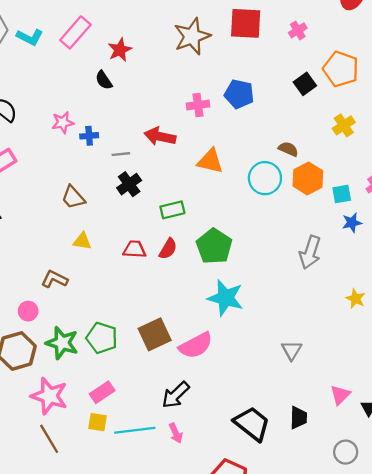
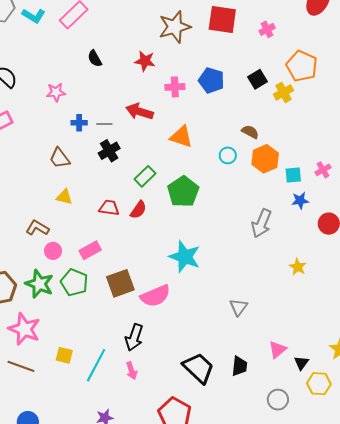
red star: (120, 50) -> (145, 61), moved, turned 30
black square: (305, 84) -> (258, 79), moved
yellow cross: (344, 125) -> (284, 92), moved
blue cross: (89, 136) -> (79, 123), moved
cyan circle: (265, 178) -> (228, 155), size x0.6
green rectangle: (172, 210) -> (145, 176), turned -35
green pentagon: (214, 246) -> (183, 192), moved
pink circle: (28, 311) -> (53, 251), moved
pink rectangle: (102, 392) -> (90, 250), moved
black arrow: (176, 395) -> (134, 337), turned -32
cyan line: (135, 430) -> (96, 365), turned -60
brown line: (49, 439) -> (21, 366), turned -44

